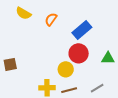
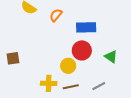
blue rectangle: (82, 30) -> (86, 27), turned 36
green triangle: (108, 58) -> (111, 57), turned 32

